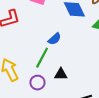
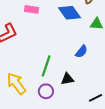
blue semicircle: (55, 39) -> (81, 51), moved

